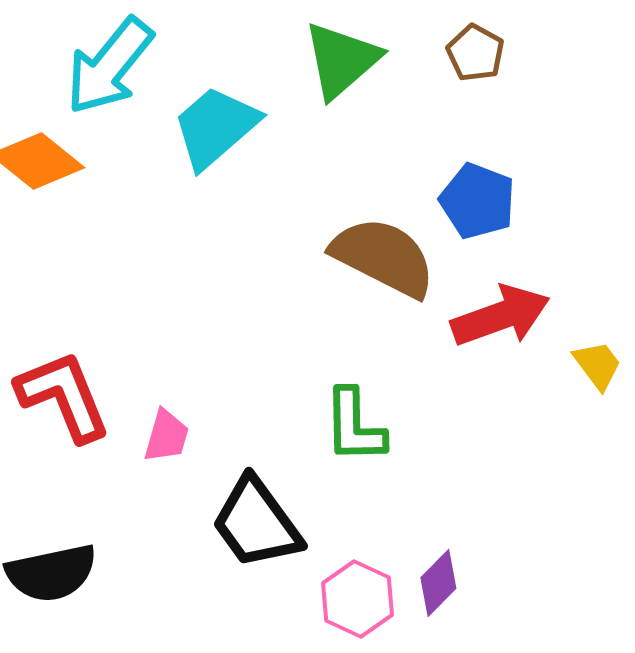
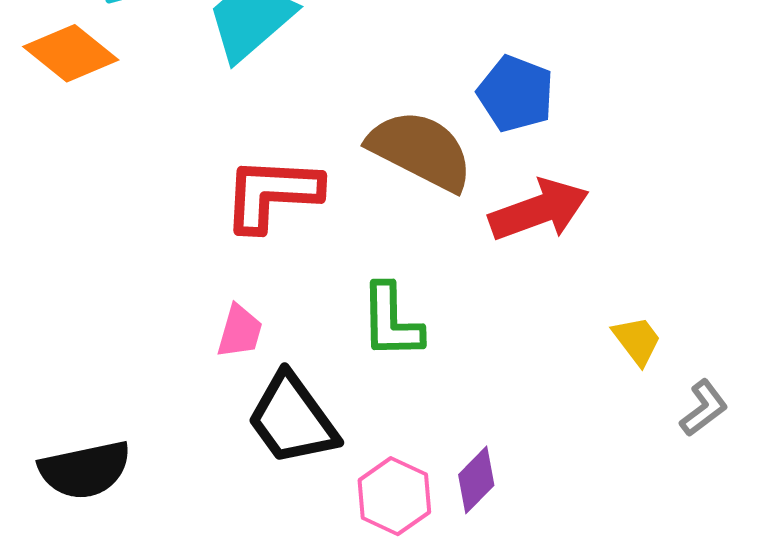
yellow trapezoid: (597, 365) -> (637, 340), moved
red L-shape: (63, 396) -> (272, 194), moved, turned -65
pink trapezoid: (166, 436) -> (240, 331), moved

